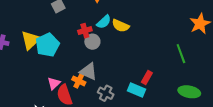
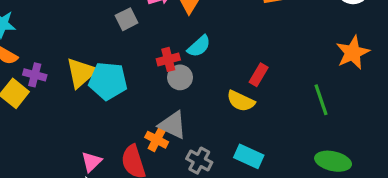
yellow semicircle: (121, 26) -> (241, 101), moved
cyan pentagon: (47, 45) -> (108, 81), turned 30
red rectangle: (147, 77) -> (259, 75), moved
pink triangle: (54, 83) -> (92, 162), moved

